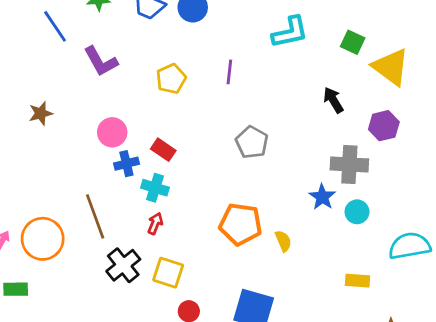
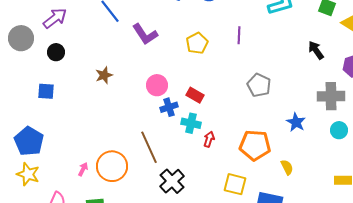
blue star: (322, 197) -> (296, 122), moved
red arrow: (155, 223) -> (209, 139), moved
yellow semicircle: (283, 241) -> (287, 167), moved
yellow square: (168, 273) -> (235, 184), moved

